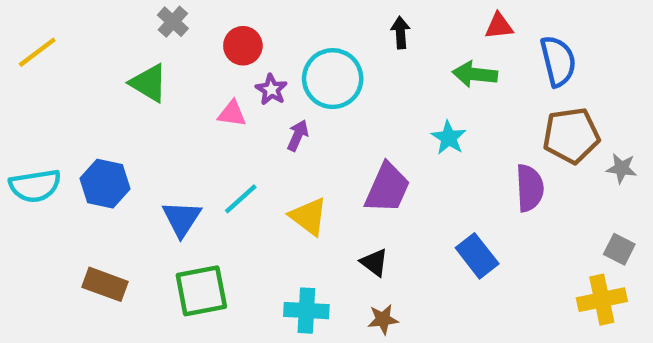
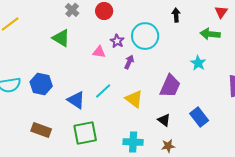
red triangle: (499, 26) -> (221, 12), turned -48
red circle: (243, 46) -> (104, 11), moved
blue triangle: (182, 219) -> (76, 100), turned -30
blue rectangle: (477, 256) -> (199, 117), moved

